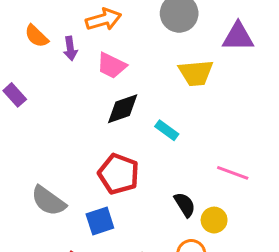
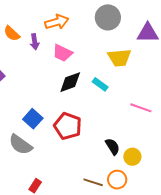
cyan rectangle: (167, 130) -> (100, 84), moved
pink line: (233, 173) -> (141, 108), moved
blue square: (100, 221) -> (33, 119), moved, turned -30

